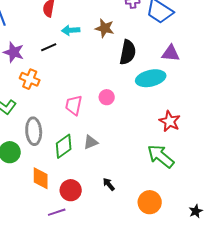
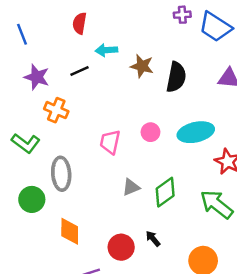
brown star: (105, 28) -> (142, 66), moved
cyan ellipse: (151, 78) -> (196, 132), moved
green diamond: (64, 146) -> (165, 192), moved
red circle: (71, 190) -> (121, 247), moved

